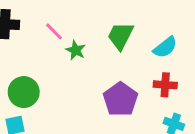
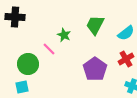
pink line: (54, 31) -> (49, 49), moved
red cross: (165, 85) -> (126, 59), turned -35

